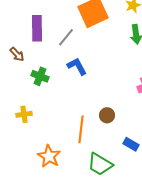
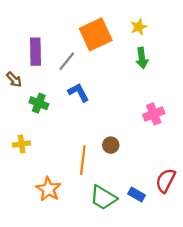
blue rectangle: (131, 144) -> (137, 195), moved

